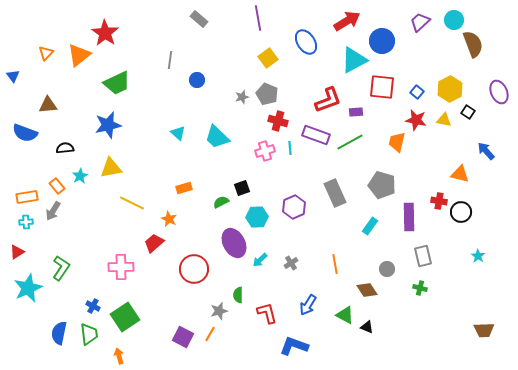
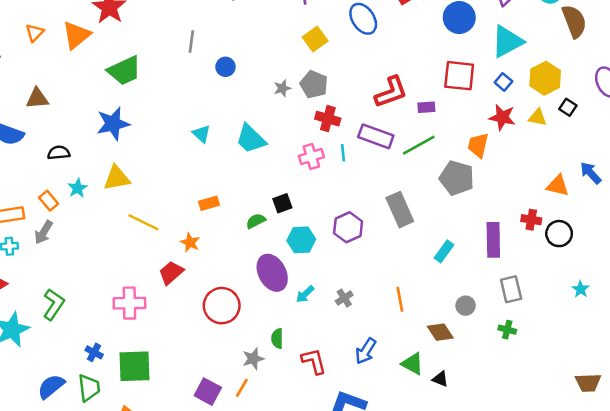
cyan triangle: (354, 60) -> (507, 42), moved
blue arrow: (486, 151) -> (591, 173), moved
gray pentagon: (382, 185) -> (457, 178), moved
green square: (125, 317) -> (134, 366), turned 32
blue semicircle: (59, 333) -> (51, 386), turned 40

